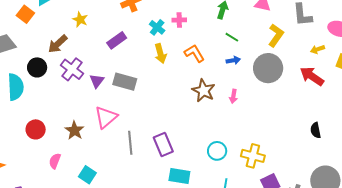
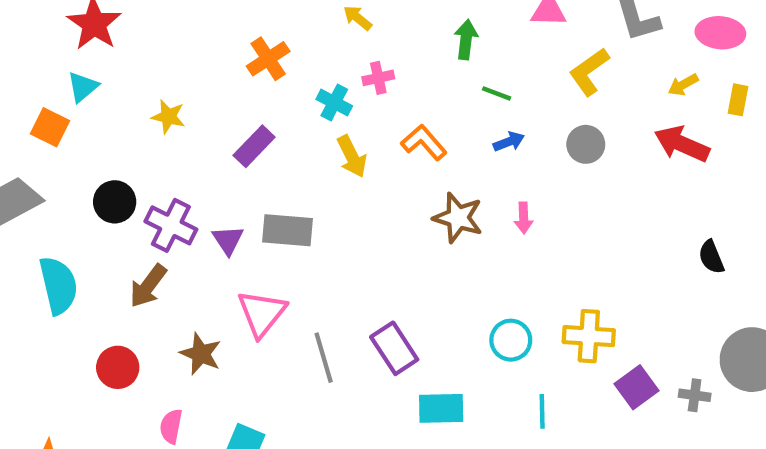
yellow L-shape: (276, 35) -> (589, 72), turned -150
brown arrow: (58, 44) -> (148, 286), moved
black circle: (37, 67) -> (115, 202), moved
gray circle: (268, 68) -> (586, 144), size x0.6

